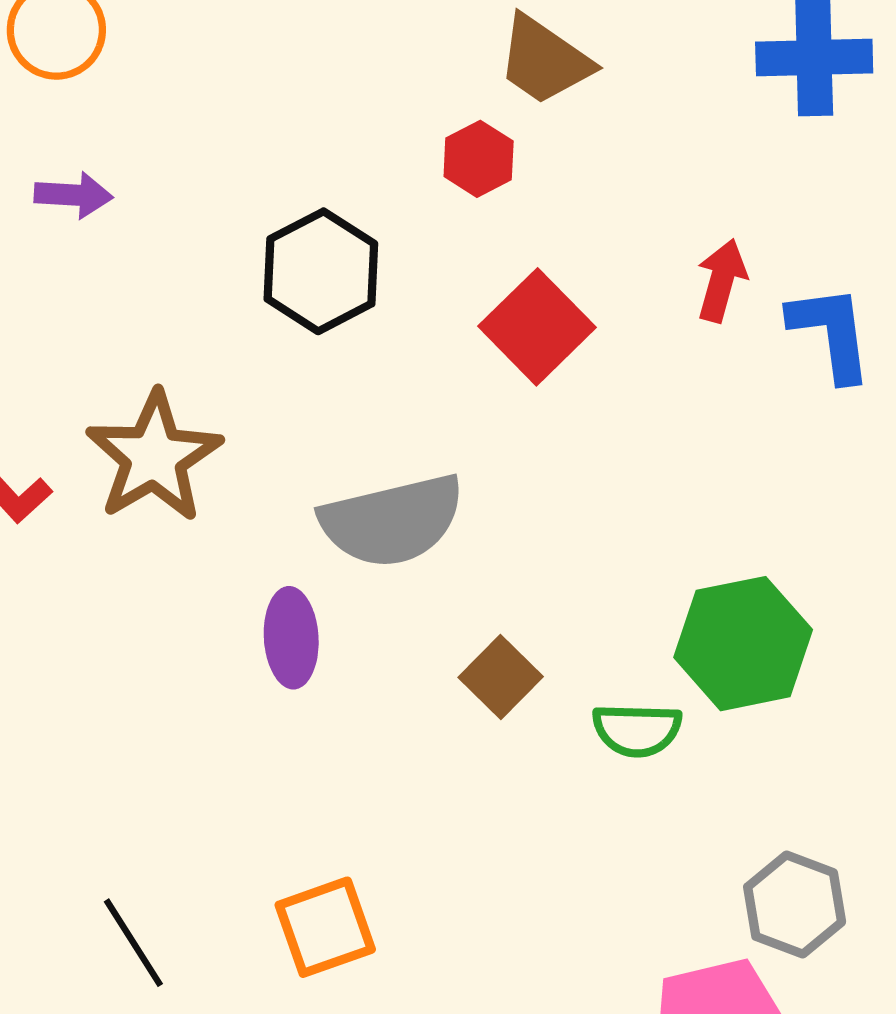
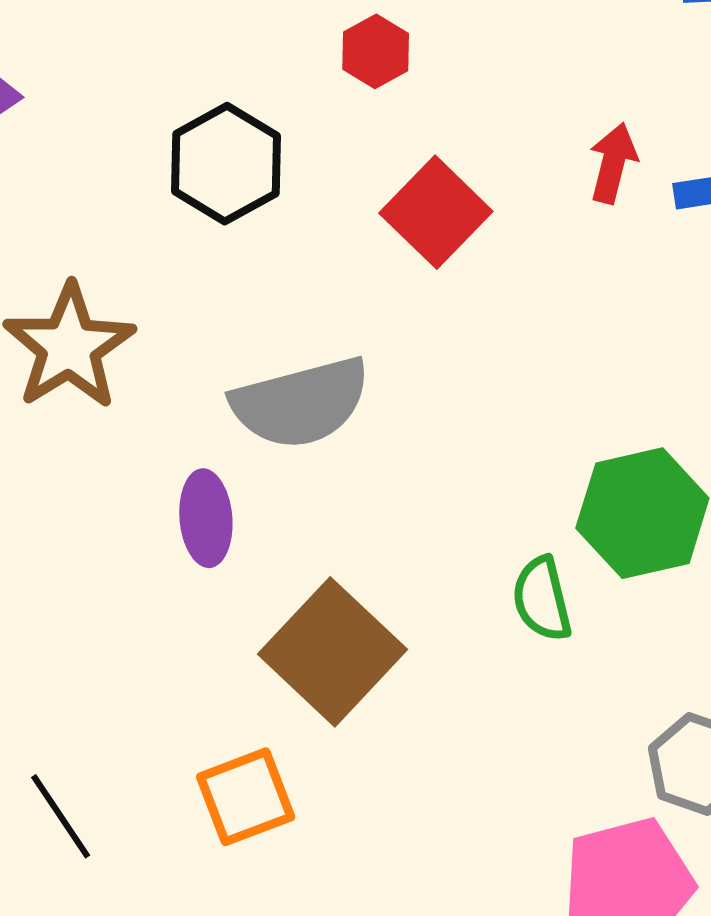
brown square: (501, 677) -> (332, 652), moved, size x1.8
green semicircle: (637, 730) -> (542, 599), turned 76

